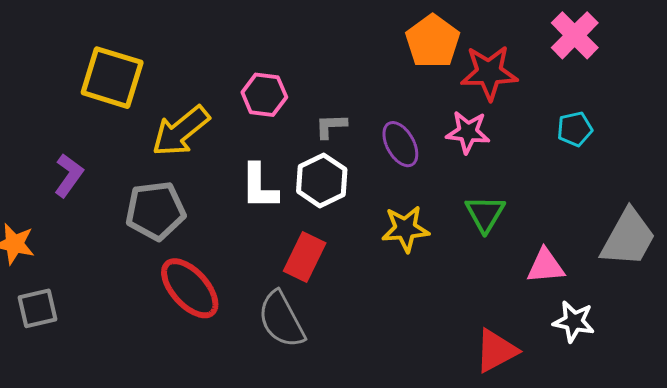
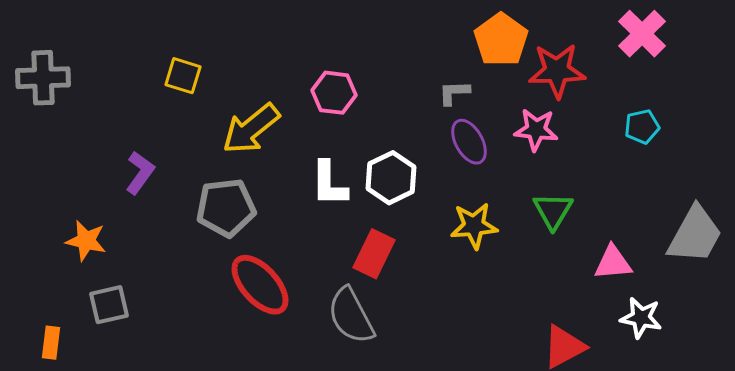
yellow square: (112, 78) -> (183, 76), size x0.6
gray L-shape: (331, 126) -> (454, 93), moved

